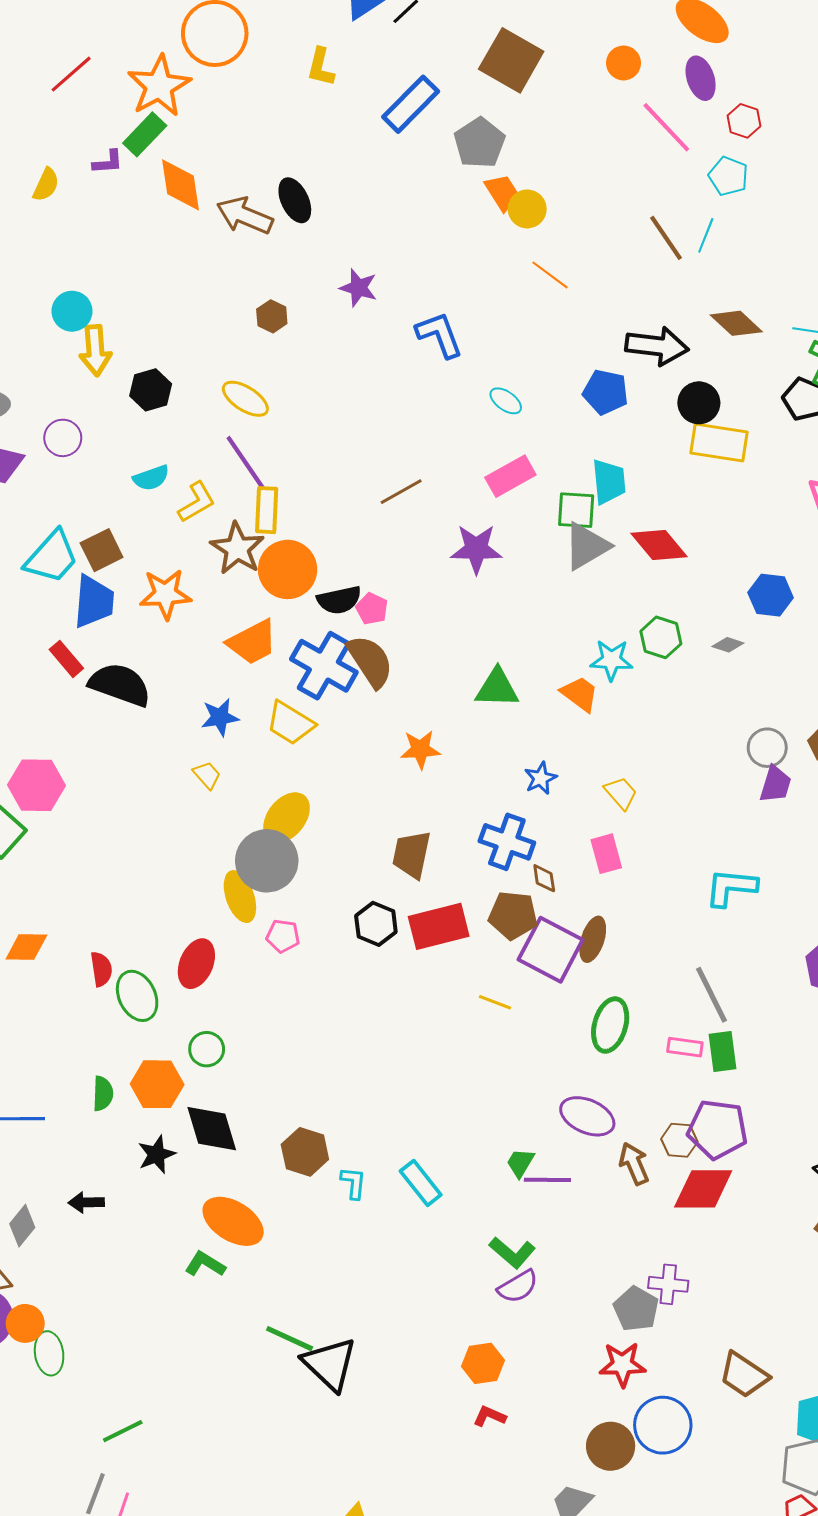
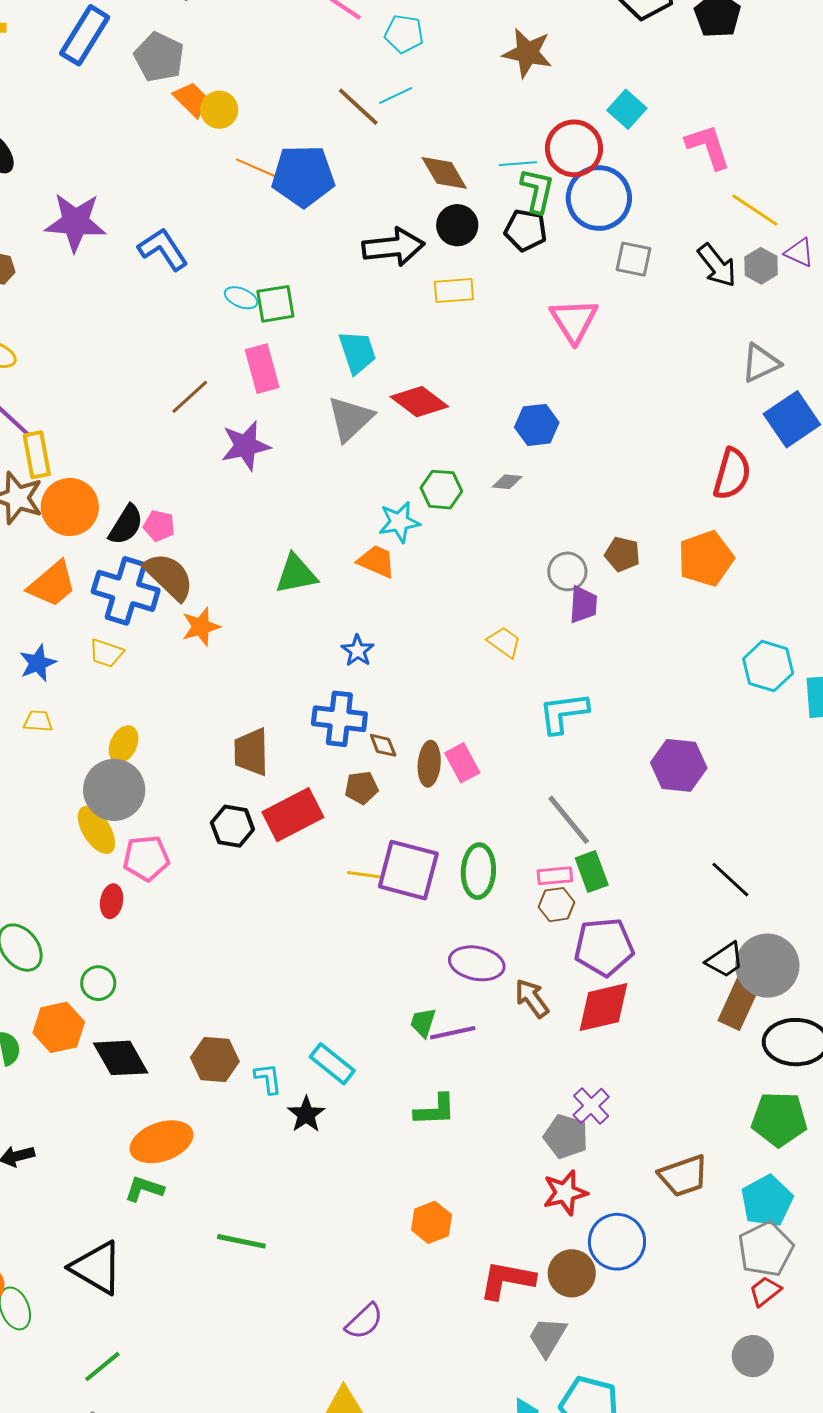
cyan line: (706, 235) -> (396, 96), turned 56
purple star: (358, 288) -> (75, 222), size x1.6
brown diamond: (736, 323) -> (444, 173), turned 30
black arrow: (657, 346) -> (393, 247), moved
blue pentagon: (606, 392) -> (303, 176), moved, size x1.4
black circle: (699, 403) -> (457, 225), moved
yellow rectangle: (719, 442) -> (454, 290), size x0.7
pink rectangle: (510, 476) -> (262, 369), turned -63
brown line: (401, 492) -> (190, 397), moved
green square: (576, 510) -> (275, 304), moved
black semicircle: (339, 600) -> (126, 525), turned -33
yellow trapezoid: (290, 723) -> (106, 653), size x0.7
orange star: (420, 749) -> (201, 627), moved
yellow trapezoid: (207, 775) -> (38, 721), turned -32
yellow trapezoid: (621, 793) -> (504, 642), moved
yellow ellipse: (287, 818) -> (124, 744), size x0.7
pink rectangle: (606, 854) -> (462, 763), moved
brown pentagon: (513, 915) -> (361, 788), size x0.7
pink pentagon: (283, 936) -> (146, 858), size x1.4
brown ellipse: (593, 939) -> (429, 764), moved
purple square: (551, 950) -> (408, 870), moved
red ellipse: (196, 964) -> (112, 901), moved, size x0.7
brown hexagon: (679, 1140) -> (556, 905), moved
black star: (157, 1154) -> (306, 1114), moved
orange ellipse: (233, 1221) -> (161, 1142), turned -38
green L-shape: (512, 1252) -> (435, 1110), turned -30
purple cross: (668, 1284) -> (591, 1106), turned -36
purple semicircle: (518, 1287) -> (364, 1321), moved
black triangle: (330, 1364) -> (97, 1268), moved
brown trapezoid: (744, 1375) -> (683, 1176), turned -40
red L-shape: (489, 1416) -> (507, 1280), moved, size x1.8

